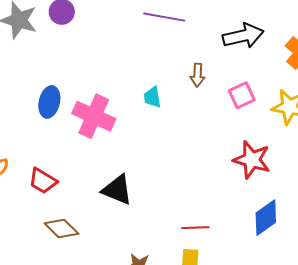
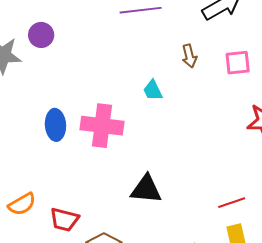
pink square: (242, 95) -> (238, 63), turned 36
red trapezoid: (43, 181) -> (64, 220), moved

